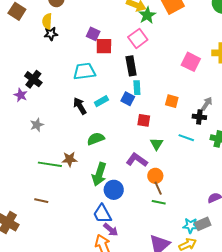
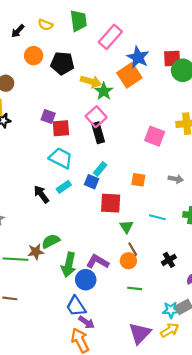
black rectangle: (131, 66) -> (98, 133), moved
cyan trapezoid: (84, 71) -> (61, 158), moved, turned 40
cyan rectangle: (137, 88) -> (100, 169), turned 48
gray arrow: (207, 104) -> (176, 179), turned 72
black cross: (199, 117) -> (169, 260), moved, turned -32
red square: (144, 120) -> (111, 203), size x1.5
green semicircle: (96, 139) -> (51, 241), moved
purple L-shape: (137, 160) -> (97, 262), moved
brown line: (158, 188) -> (133, 249), moved

